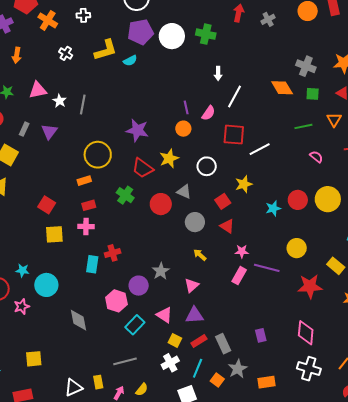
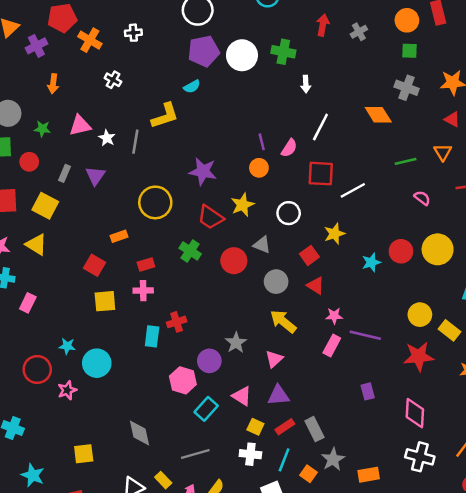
yellow L-shape: (106, 50) -> (165, 116), moved
white arrow: (218, 73) -> (306, 84), moved
green square: (313, 94) -> (410, 51), moved
orange rectangle: (84, 181) -> (119, 236), moved
yellow circle: (297, 248) -> (420, 315), moved
yellow arrow: (200, 255) -> (283, 321), size x1.6
gray diamond: (79, 320) -> (140, 433), moved
purple rectangle: (261, 335) -> (368, 391), moved
white cross: (170, 363) -> (250, 454), turned 36
yellow rectangle: (98, 382) -> (163, 480), turned -32

